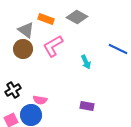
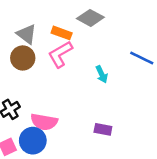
orange rectangle: (46, 19) -> (62, 33), moved
pink semicircle: (40, 100) -> (44, 122), size x1.5

